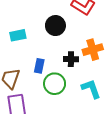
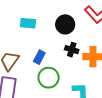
black cross: (71, 59) -> (72, 50), moved

